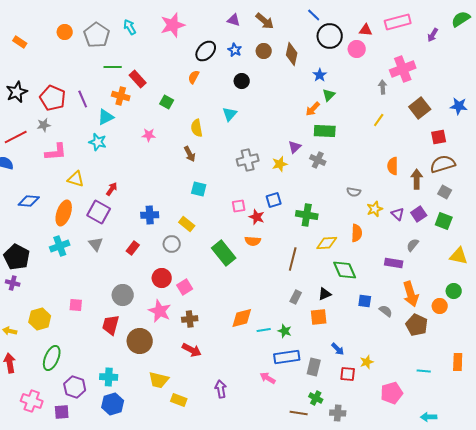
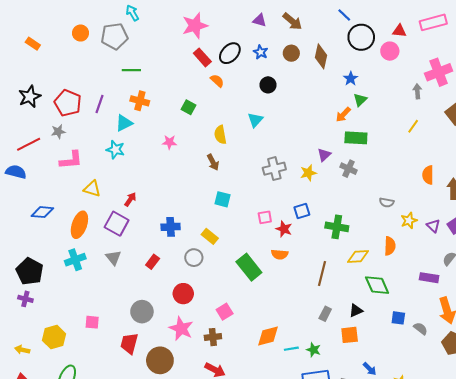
cyan arrow: (130, 27) -> (132, 13), moved
gray pentagon: (97, 35) -> (114, 36), turned 30
orange semicircle: (194, 77) -> (217, 81), turned 104
red rectangle: (138, 79) -> (202, 57), moved
purple line: (83, 99) -> (100, 104), turned 42
pink square: (185, 287) -> (225, 312), moved

